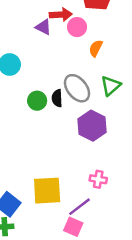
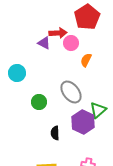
green triangle: (111, 86) -> (98, 110), moved
black semicircle: (57, 98) -> (55, 133), moved

